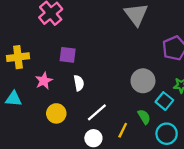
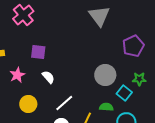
white semicircle: (79, 83) -> (48, 77), turned -32
green semicircle: (144, 117) -> (106, 107), turned -56

